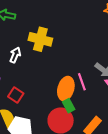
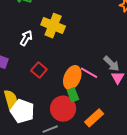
pink line: (82, 82) -> (89, 73), turned -48
red square: (16, 95) -> (39, 70), moved

